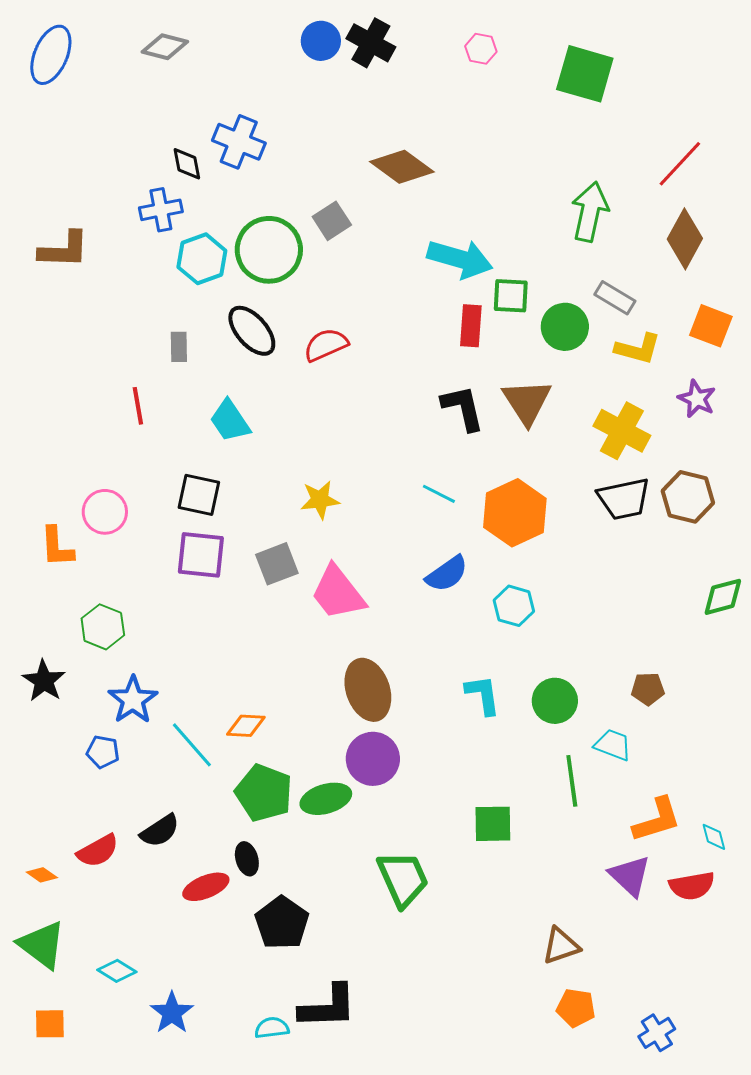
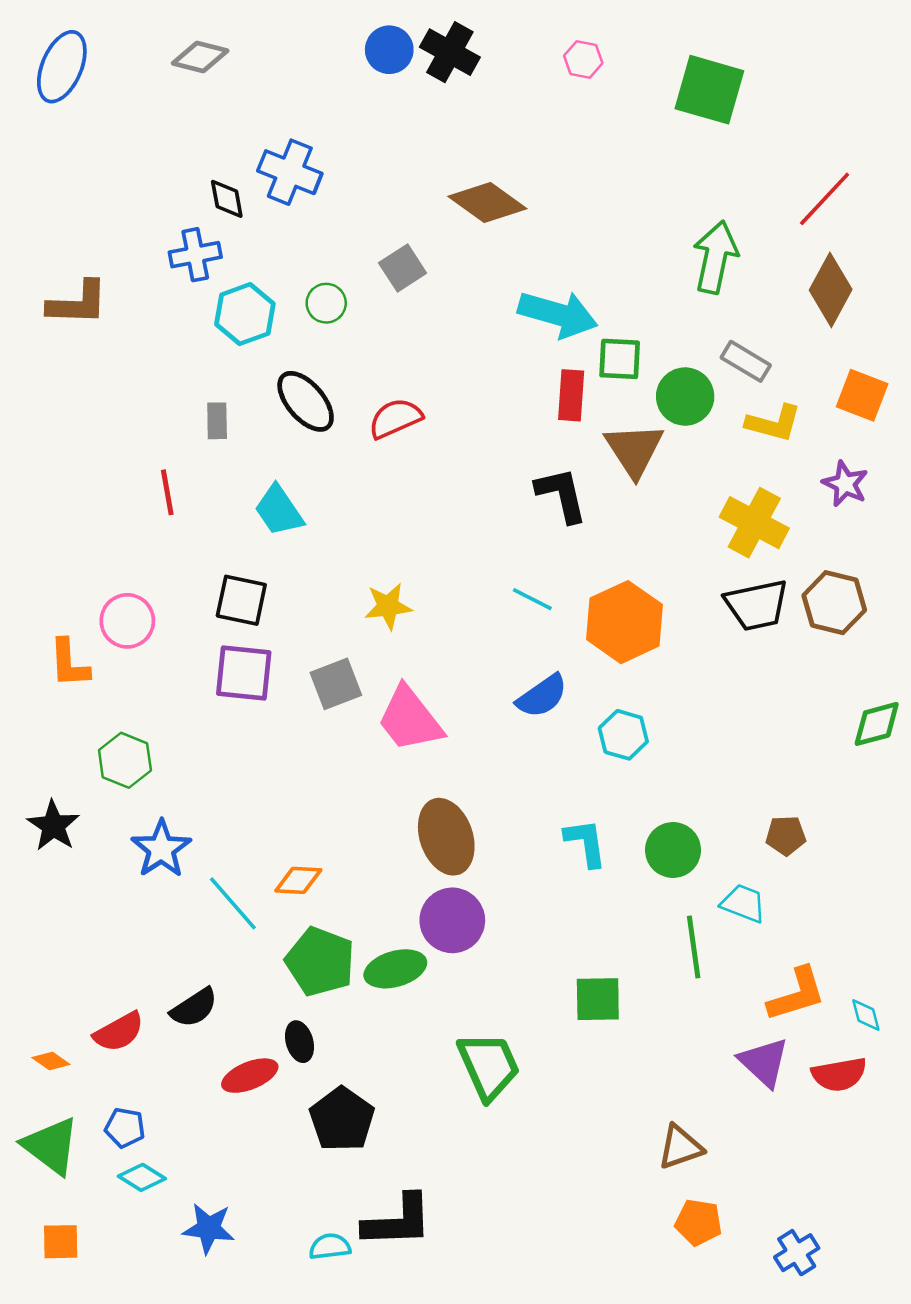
green circle: (269, 250) -> (326, 303), size x0.5
brown triangle: (527, 402) -> (634, 450), moved
blue pentagon: (103, 752) -> (125, 1128), moved
blue star: (172, 1013) -> (209, 1228), turned -30

